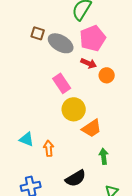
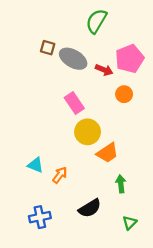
pink pentagon: (93, 38) -> (130, 59), moved
red arrow: (89, 63) -> (104, 70), moved
orange arrow: (49, 148) -> (60, 175), turned 42

